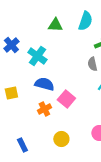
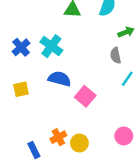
blue cross: (11, 45) -> (21, 47), moved
orange cross: (44, 109) -> (58, 137), moved

